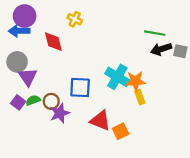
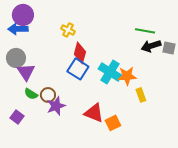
yellow cross: (75, 19) -> (68, 30), moved
red diamond: (53, 42) -> (80, 53), moved, turned 30
blue square: (80, 88) -> (78, 69), moved, turned 30
yellow rectangle: (140, 97) -> (141, 95), moved
green semicircle: (33, 100) -> (31, 94), turned -128
purple square: (18, 102) -> (17, 117), moved

